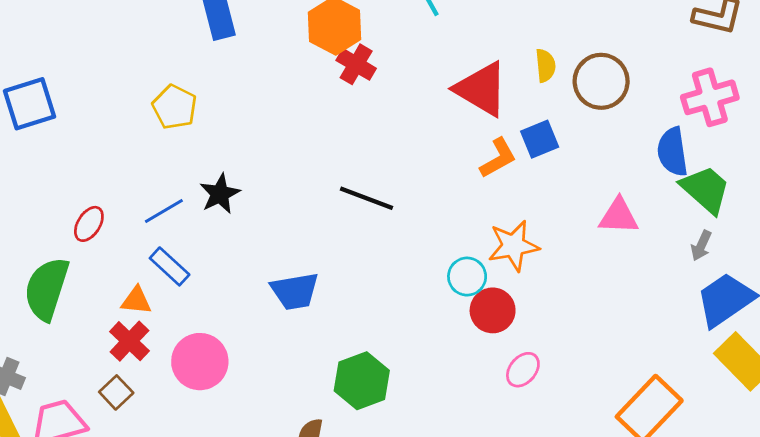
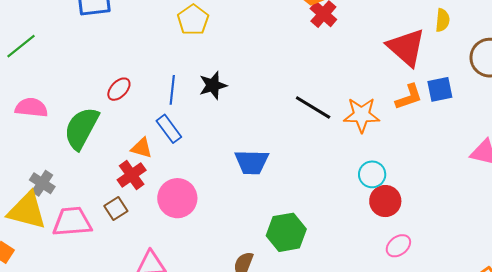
yellow semicircle: (545, 66) -> (442, 20), moved
blue line: (164, 211) -> (172, 90), turned -64
orange star: (513, 246) -> (362, 115), moved

